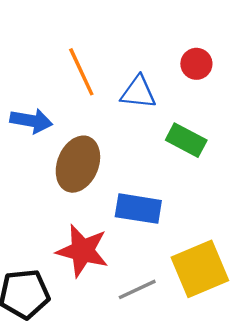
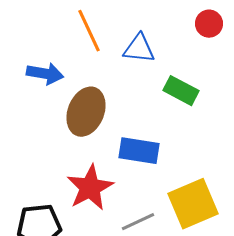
red circle: (196, 64) -> (209, 24), moved
red star: (82, 251) -> (90, 188), turned 30

